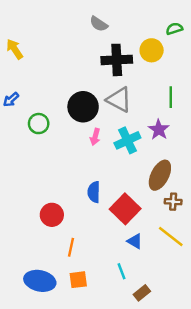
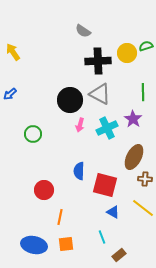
green semicircle: (174, 29) -> (146, 46), moved
green circle: (39, 124) -> (33, 134), moved
red square: (125, 209) -> (105, 185), turned -30

